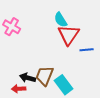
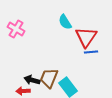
red triangle: (69, 35) -> (86, 37), moved

